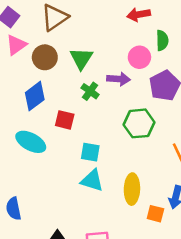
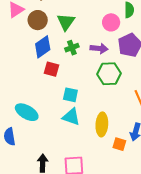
purple arrow: (119, 79) -> (99, 48), moved
green cross: (90, 91) -> (72, 48), turned 32
blue diamond: (35, 96) -> (43, 47), moved
cyan ellipse: (31, 142) -> (27, 112), moved

